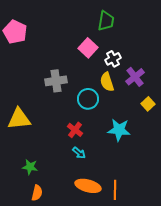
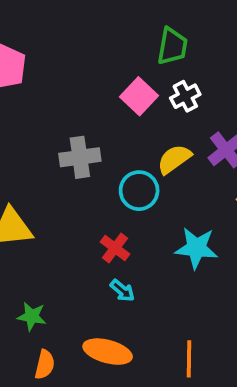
white cross: (113, 59) -> (185, 96), moved
yellow semicircle: (107, 82) -> (174, 159), turned 72
orange ellipse: (88, 186) -> (108, 352), moved

